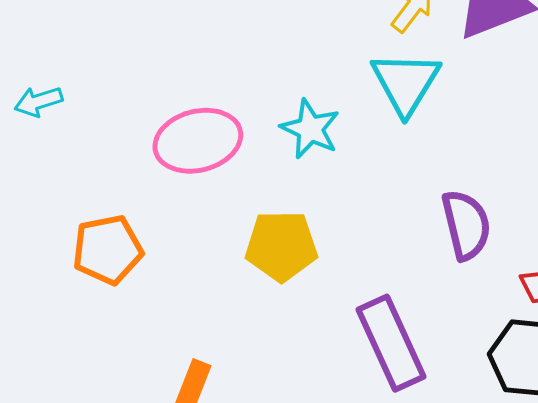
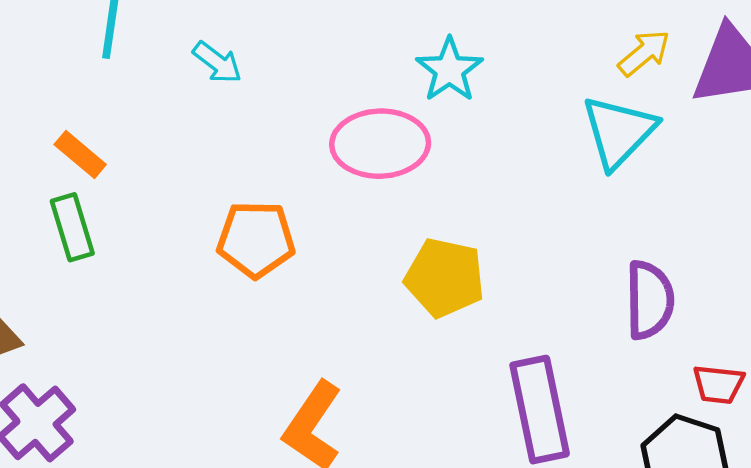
cyan arrow: (38, 102) -> (217, 62), turned -138
cyan star: (310, 129) -> (449, 70), moved

